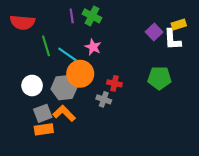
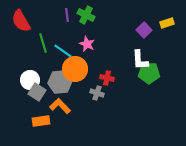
red semicircle: (22, 22) -> (21, 21), turned 55
white L-shape: (172, 39) -> (140, 60), moved
gray square: (43, 113) -> (37, 92), moved, turned -36

